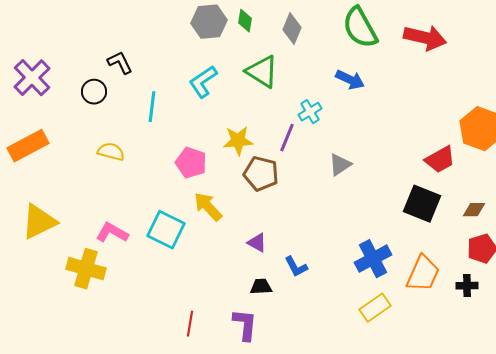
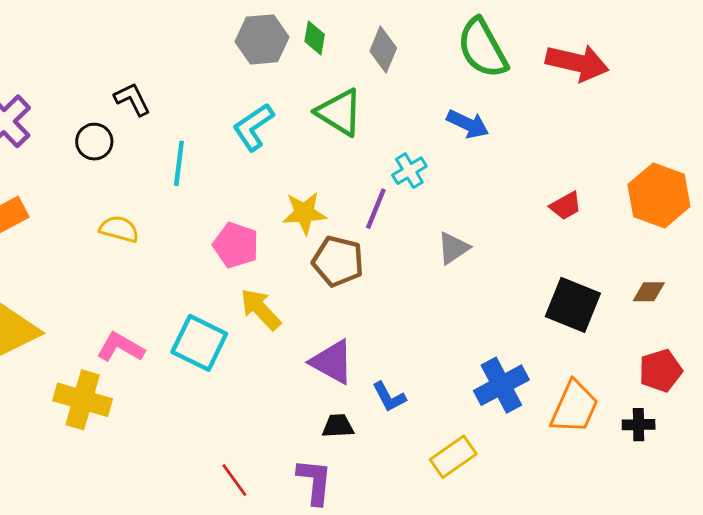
red trapezoid: (440, 160) -> (566, 206), moved, size x0.7
brown diamond: (474, 210) -> (649, 292), moved
purple triangle: (257, 243) -> (332, 362), size x1.6
yellow rectangle: (375, 308) -> (453, 457), moved
red line: (190, 324) -> (234, 480), turned -45

